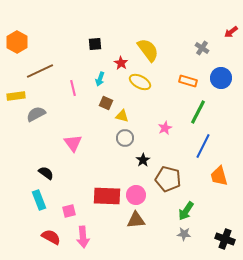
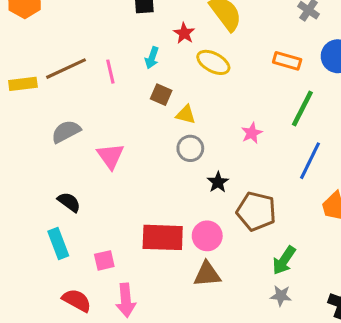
brown line: (40, 71) -> (66, 69), moved
gray semicircle: (36, 114) -> (66, 131), moved

